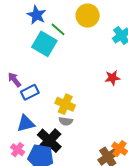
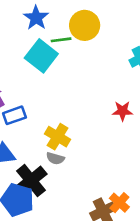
yellow circle: (88, 16) -> (85, 25), moved
green line: (58, 29) -> (61, 40), turned -56

